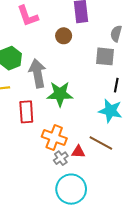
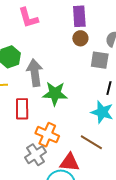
brown circle: (64, 36) -> (80, 38), moved
red triangle: (78, 152) -> (70, 162), moved, size x1.5
gray cross: (61, 158) -> (35, 155), moved, size x1.5

